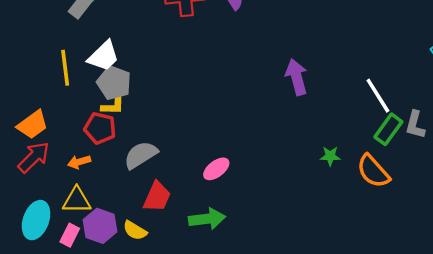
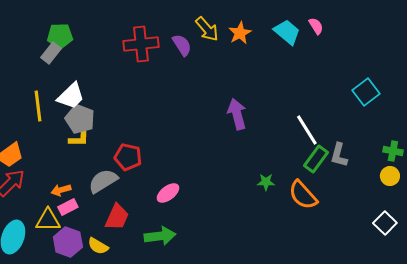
red pentagon: (100, 128) -> (128, 157), moved
orange arrow: (79, 162) -> (61, 190), moved
pink rectangle: (70, 235) -> (68, 207), moved, turned 36

